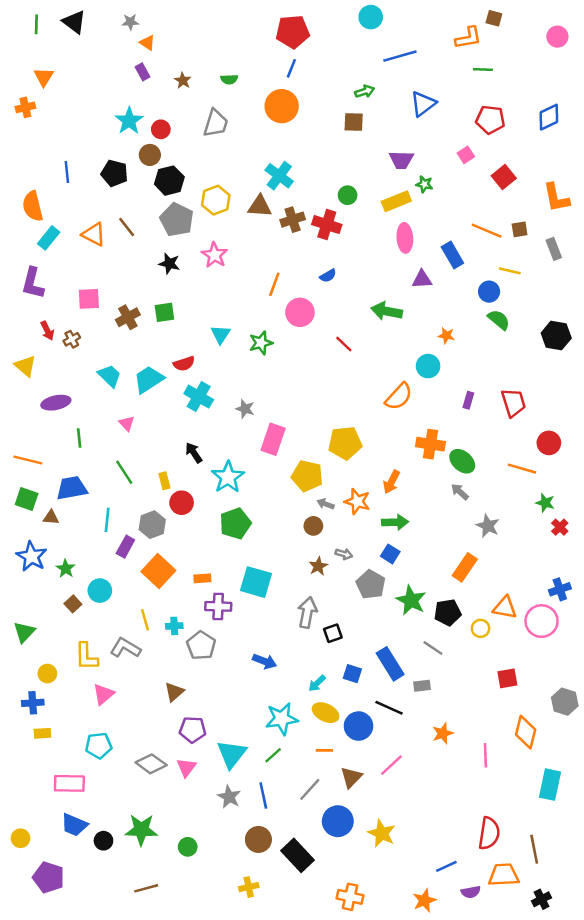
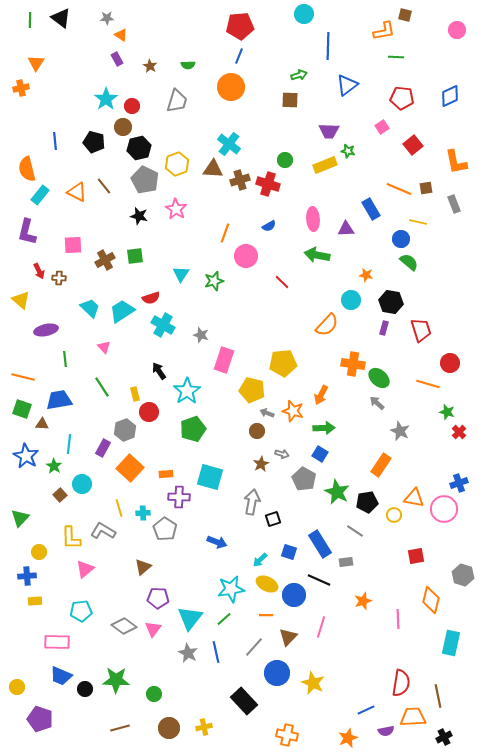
blue line: (400, 56) -> (328, 46), turned -72
pink ellipse: (405, 238) -> (313, 219), moved
black hexagon: (556, 336) -> (391, 302), moved
brown cross: (72, 339) -> (59, 278), turned 32
cyan line: (107, 520) -> (69, 444), moved
pink line: (391, 765) -> (321, 627), turned -30
brown circle: (258, 839) -> (169, 728), moved

